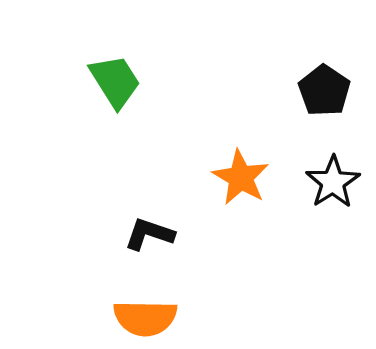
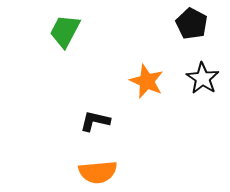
green trapezoid: (115, 81) -> (65, 31), turned -114

